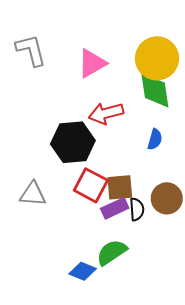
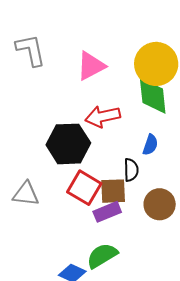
black semicircle: (137, 209) -> (131, 170), moved

